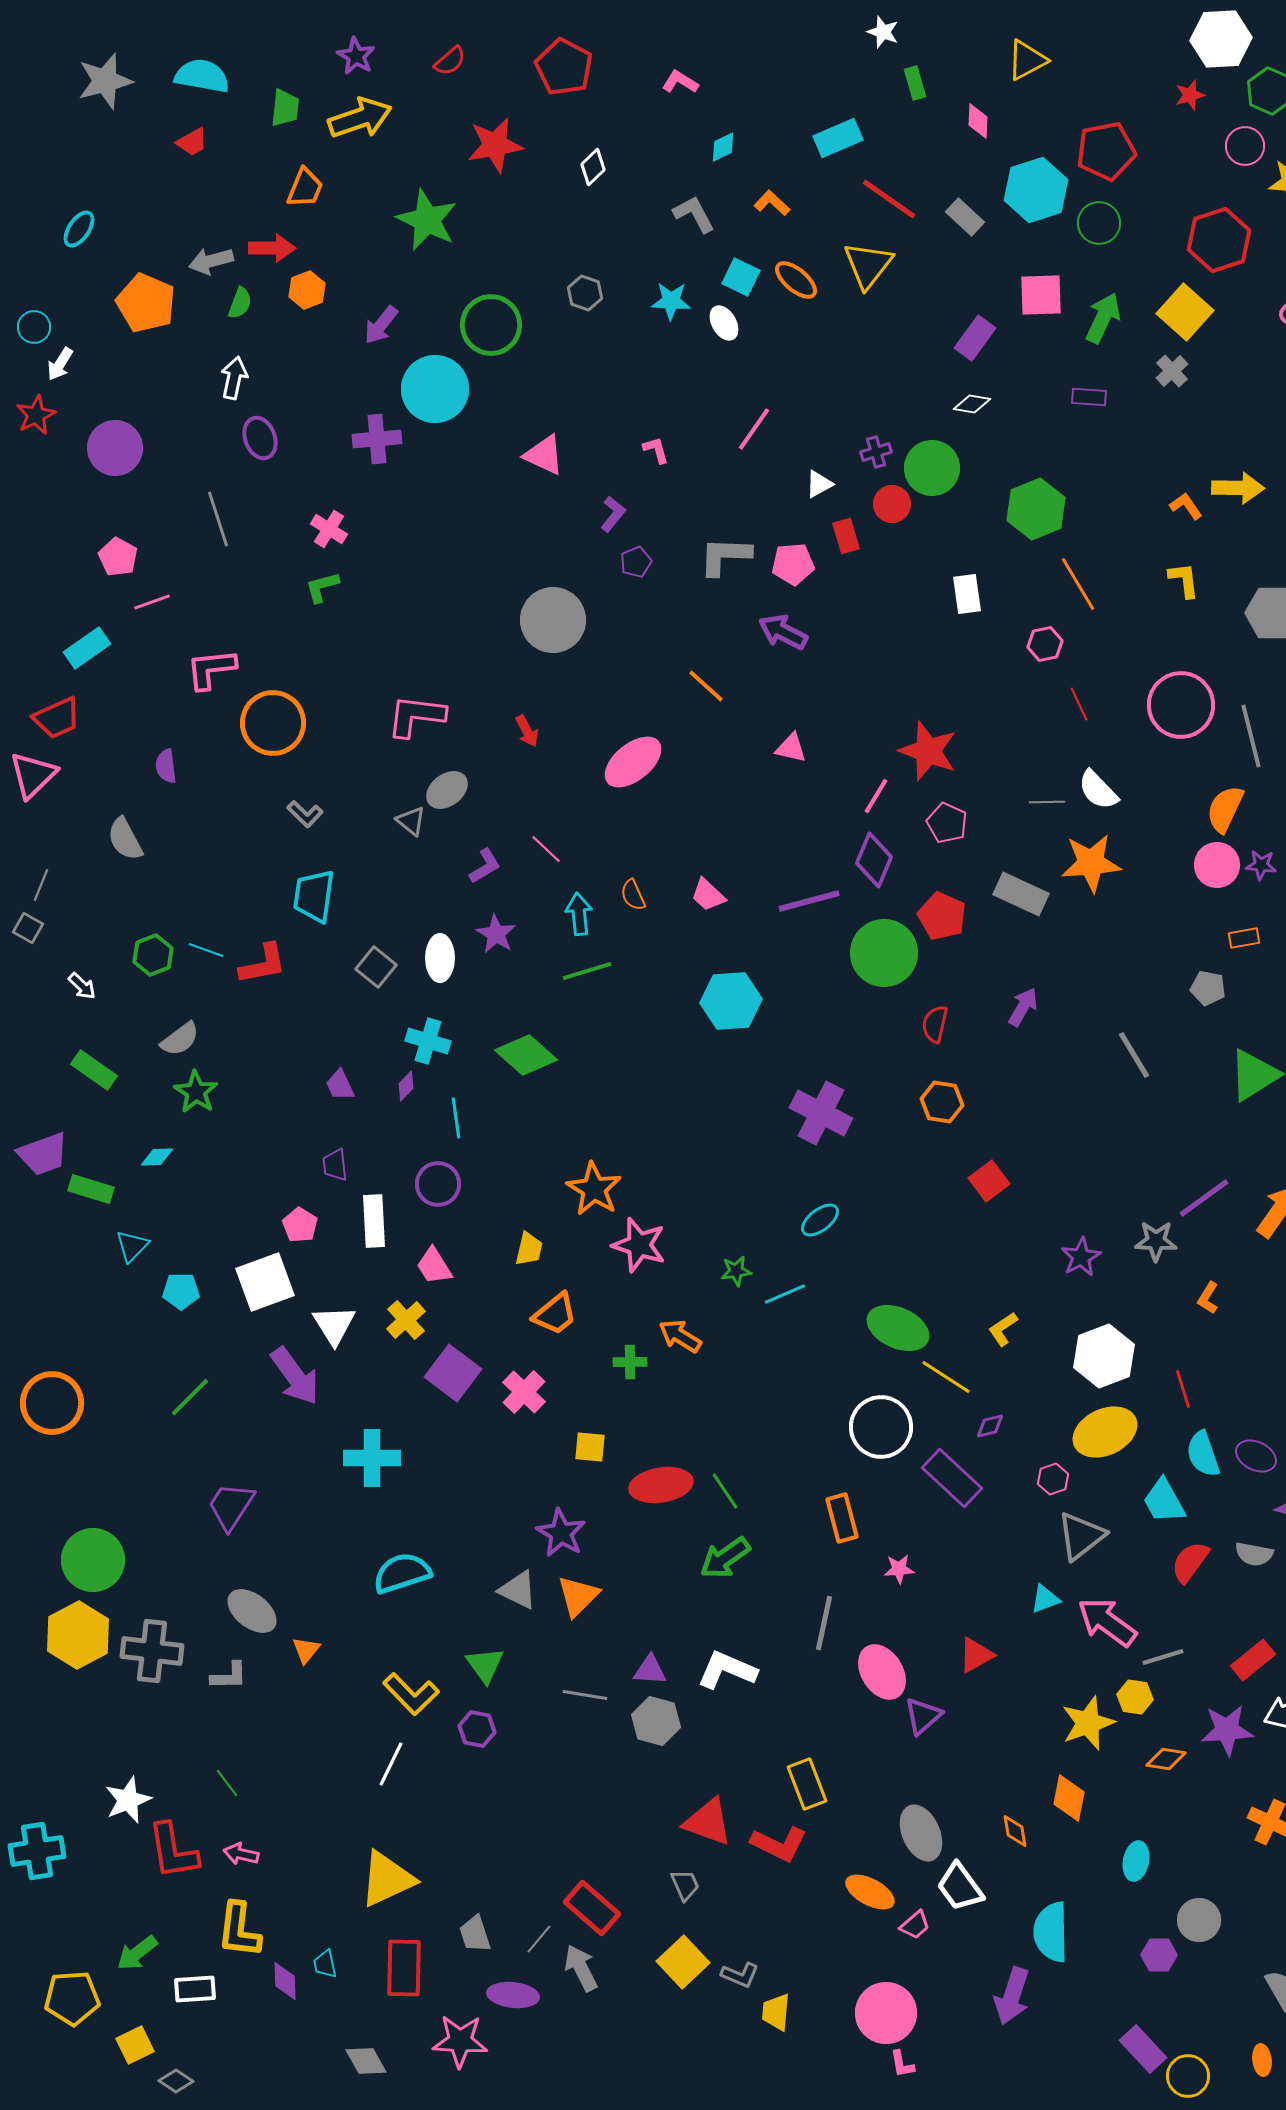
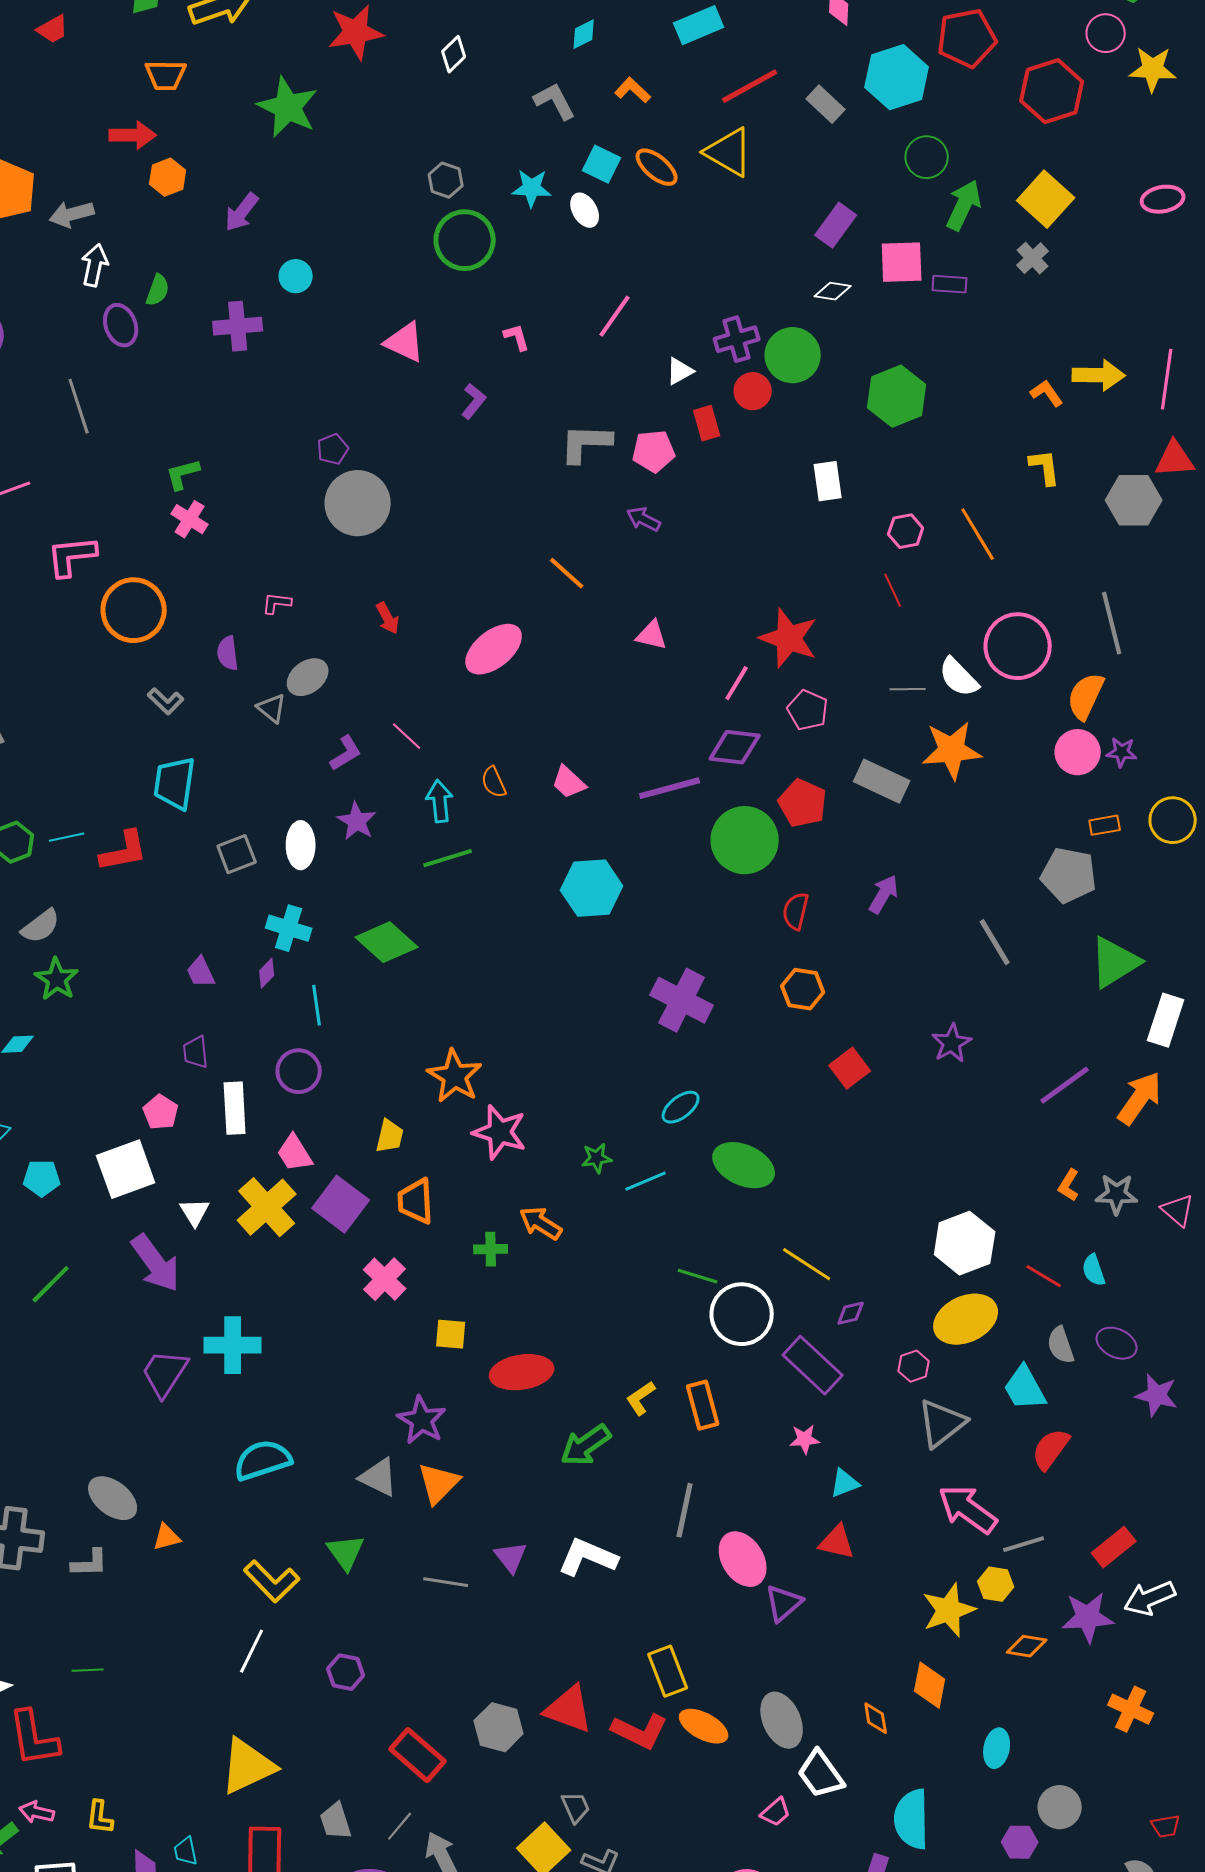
orange trapezoid: (305, 188) -> (166, 75), turned 69
red line: (889, 199) -> (750, 86), turned -64
green circle: (1099, 223) -> (927, 157), moved
red hexagon: (1219, 240) -> (1052, 91), moved
gray arrow: (211, 261) -> (72, 214), moved
yellow triangle: (868, 265) -> (729, 152), turned -38
pink square: (1041, 295) -> (902, 262), moved
green semicircle: (240, 303) -> (158, 290), moved
green circle: (491, 325) -> (465, 240), moved
cyan circle: (435, 389) -> (296, 276), size x0.5
purple cross: (876, 452) -> (737, 339), size x1.4
pink cross: (329, 529) -> (190, 519), moved
purple pentagon: (636, 562) -> (333, 449), moved
orange line: (1078, 584) -> (978, 534), moved
gray circle: (553, 620) -> (358, 503), moved
purple arrow: (783, 632) -> (644, 519), size x0.7
red line: (1079, 704) -> (893, 590), moved
pink circle: (1181, 705) -> (1018, 646), moved
pink L-shape: (416, 716) -> (277, 603), size x0.5
purple semicircle: (166, 766) -> (228, 653), moved
purple diamond: (874, 860) -> (735, 747), turned 74
cyan line: (206, 950) -> (67, 837), turned -32
gray square: (376, 967) -> (237, 854), turned 30
gray pentagon: (1208, 988) -> (1069, 875), size x1.6
gray star: (1156, 1241) -> (1117, 1194), moved
purple star: (1081, 1257) -> (952, 1043), moved
orange trapezoid: (555, 1314) -> (416, 1201), turned 126
yellow cross: (406, 1320) -> (267, 1207), size x1.5
white triangle: (334, 1325) -> (195, 1212), size x0.7
green ellipse: (898, 1328) -> (744, 1165), moved
yellow L-shape: (1003, 1329) -> (641, 1398), moved
purple square: (453, 1373) -> (341, 1204), moved
red line: (1183, 1389) -> (1044, 1276), turned -42
cyan semicircle: (1203, 1454) -> (1094, 1270), moved, size x0.7
green line: (725, 1491) -> (698, 1276), moved, turned -39
purple trapezoid: (231, 1506) -> (165, 1373), moved
gray semicircle: (1254, 1554) -> (1061, 1345), moved, turned 60
pink star: (899, 1569) -> (805, 1439), moved
cyan triangle: (1045, 1599) -> (845, 1483), moved
orange triangle: (306, 1650) -> (167, 1537), turned 36
red triangle: (976, 1655) -> (837, 1542), turned 42
purple triangle: (650, 1670) -> (511, 1557), turned 48
gray hexagon: (656, 1721) -> (499, 1727), moved
purple hexagon: (477, 1729) -> (346, 1672), moved
green line: (227, 1783) -> (88, 1670), turned -56
pink arrow: (241, 1854) -> (37, 1812), moved
gray trapezoid: (685, 1885) -> (576, 1807), moved
orange ellipse: (870, 1892) -> (704, 1726), moved
red rectangle: (592, 1908) -> (418, 1755), moved
yellow L-shape: (239, 1930) -> (100, 1817), size x0.6

